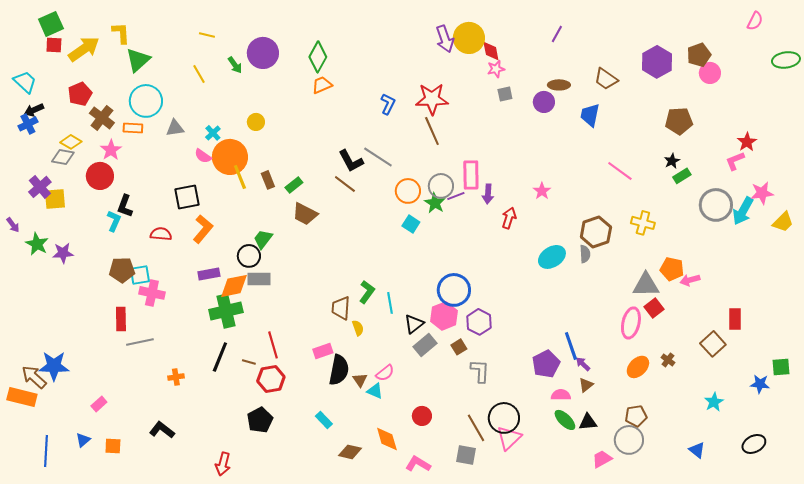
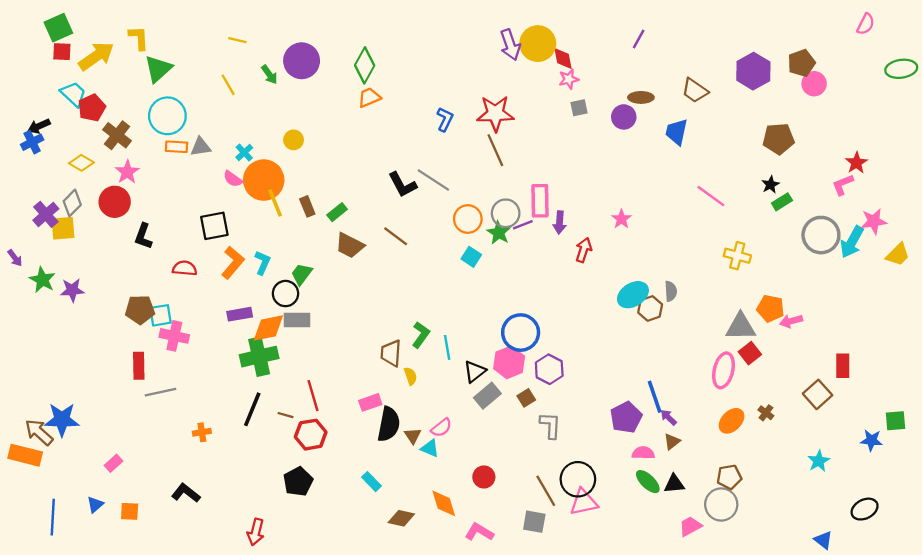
cyan trapezoid: (25, 82) -> (73, 94), moved
orange rectangle: (133, 128) -> (177, 147), moved
gray diamond: (63, 157) -> (72, 203), moved, turned -55
brown line: (345, 184) -> (396, 236), moved
cyan L-shape: (114, 221) -> (263, 263), moved
brown hexagon: (596, 232) -> (650, 308), moved, size x0.7
pink triangle: (509, 438) -> (584, 502), turned 32
blue triangle: (697, 450) -> (823, 540), moved

